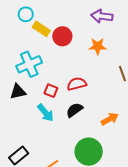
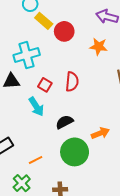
red semicircle: (77, 84) -> (72, 82), turned 102
black semicircle: (74, 110) -> (64, 122), moved
orange arrow: (110, 119) -> (100, 133), moved

